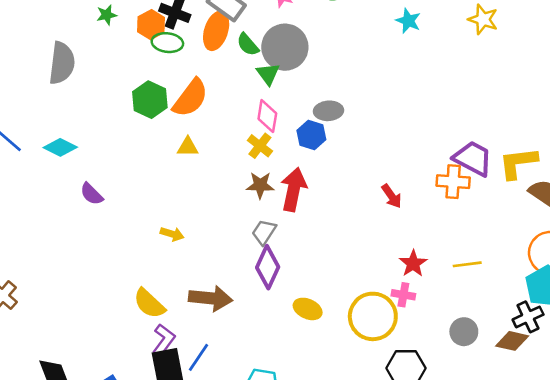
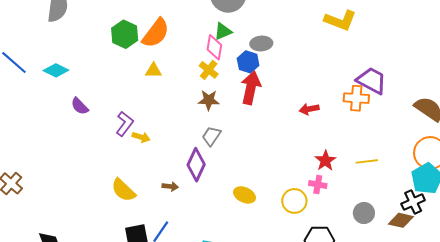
green triangle: (268, 74) -> (223, 31), moved, turned 42
yellow L-shape: (518, 163) -> (340, 20), moved, turned -152
red arrow: (294, 189) -> (251, 88), moved
red arrow: (392, 196) -> (309, 109), turned 114
purple diamond: (268, 267) -> (196, 165), moved
brown arrow: (211, 298) -> (170, 186), size x0.5
yellow circle: (373, 316) -> (294, 201), size x0.7
purple L-shape: (164, 340) -> (125, 124), moved

